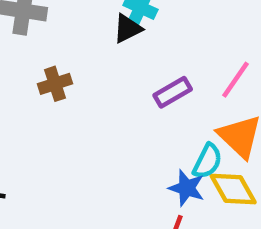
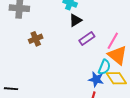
black triangle: (127, 29) -> (75, 20), moved
pink line: (235, 80) -> (113, 41), moved

